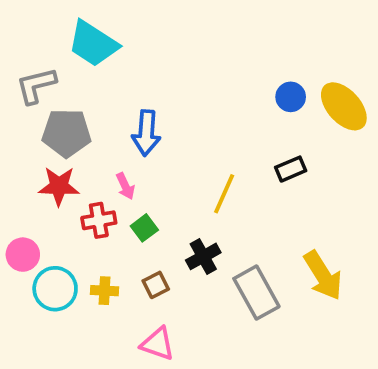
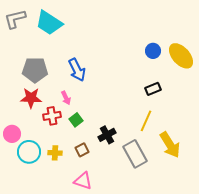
gray L-shape: (36, 85) -> (15, 19), moved
blue arrow: (146, 133) -> (77, 70), turned -30
yellow line: (224, 194) -> (146, 121), moved

